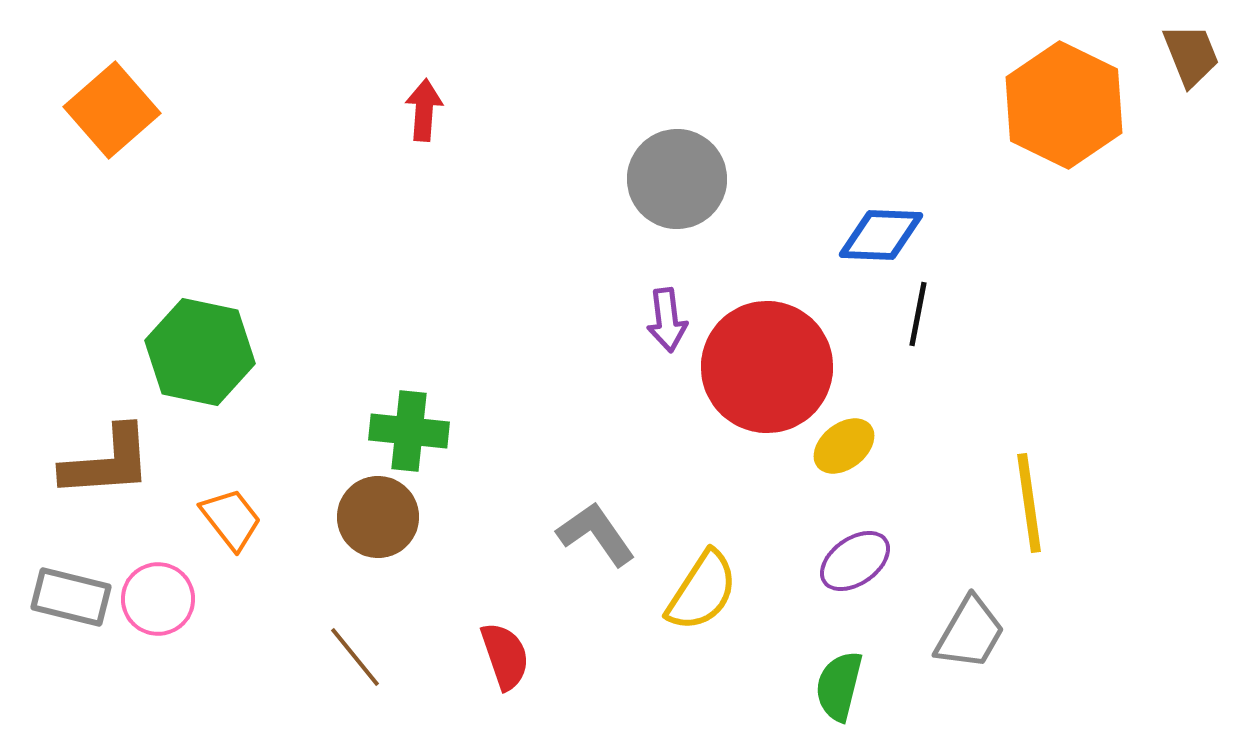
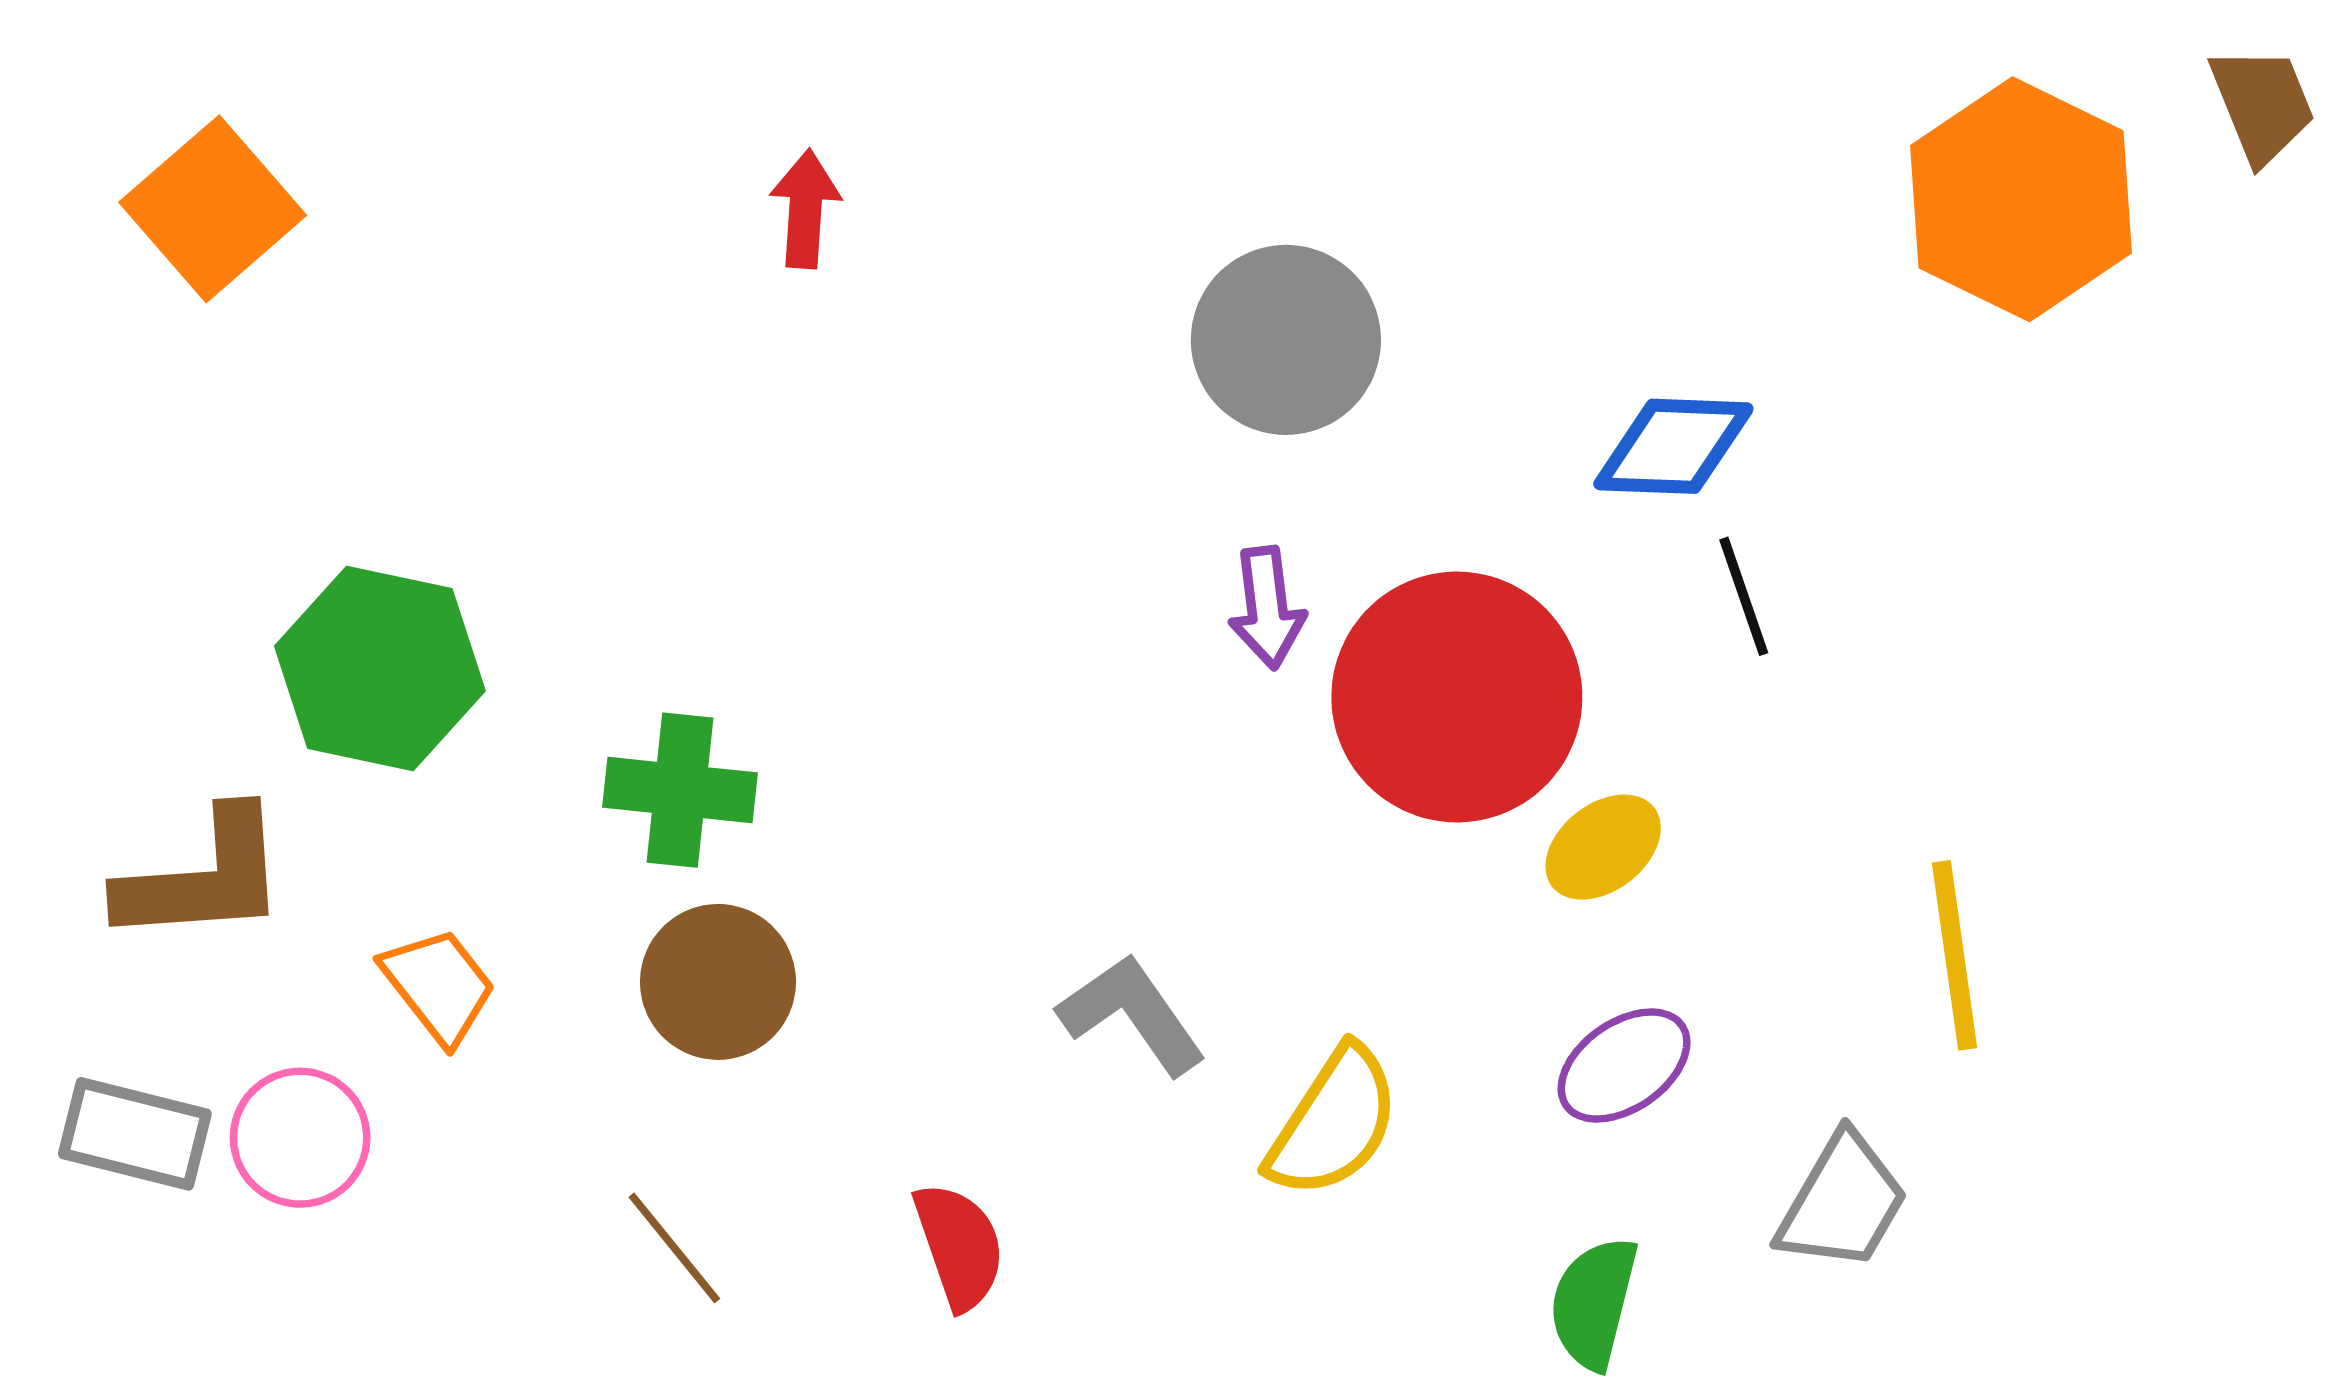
black line: (918, 314) -> (1744, 596), turned -30
green cross: (409, 431) -> (680, 790), moved

